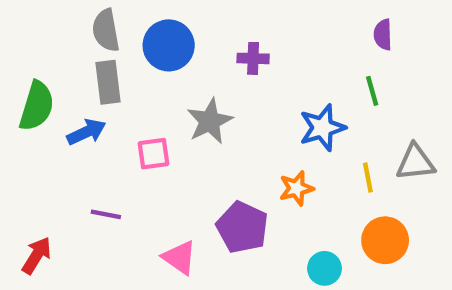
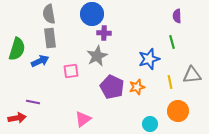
blue circle: (169, 45) -> (92, 14), moved
purple cross: (253, 58) -> (104, 33), moved
purple line: (106, 214) -> (33, 102), moved
purple pentagon: (242, 227) -> (112, 87), moved
red arrow: (37, 255) -> (17, 118), turned 48
pink triangle: (179, 258) -> (83, 119), turned 48

